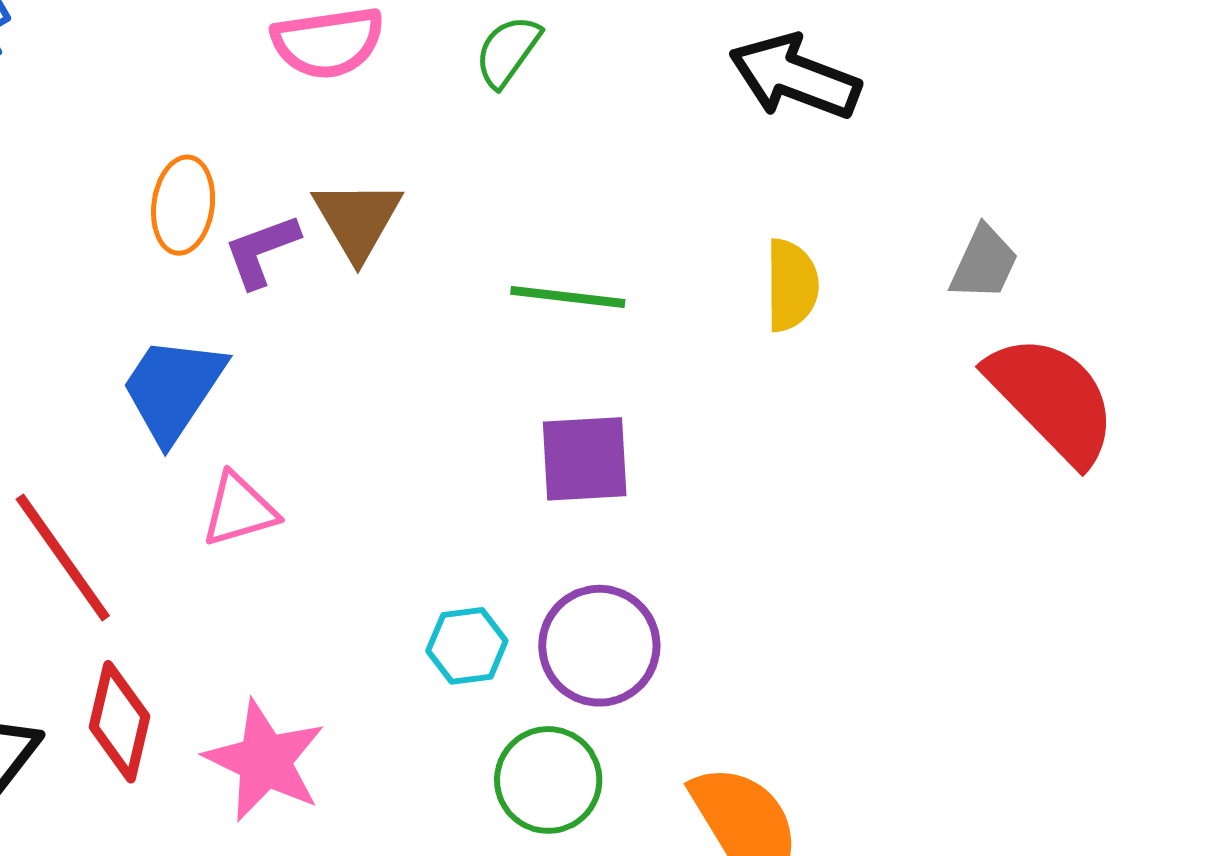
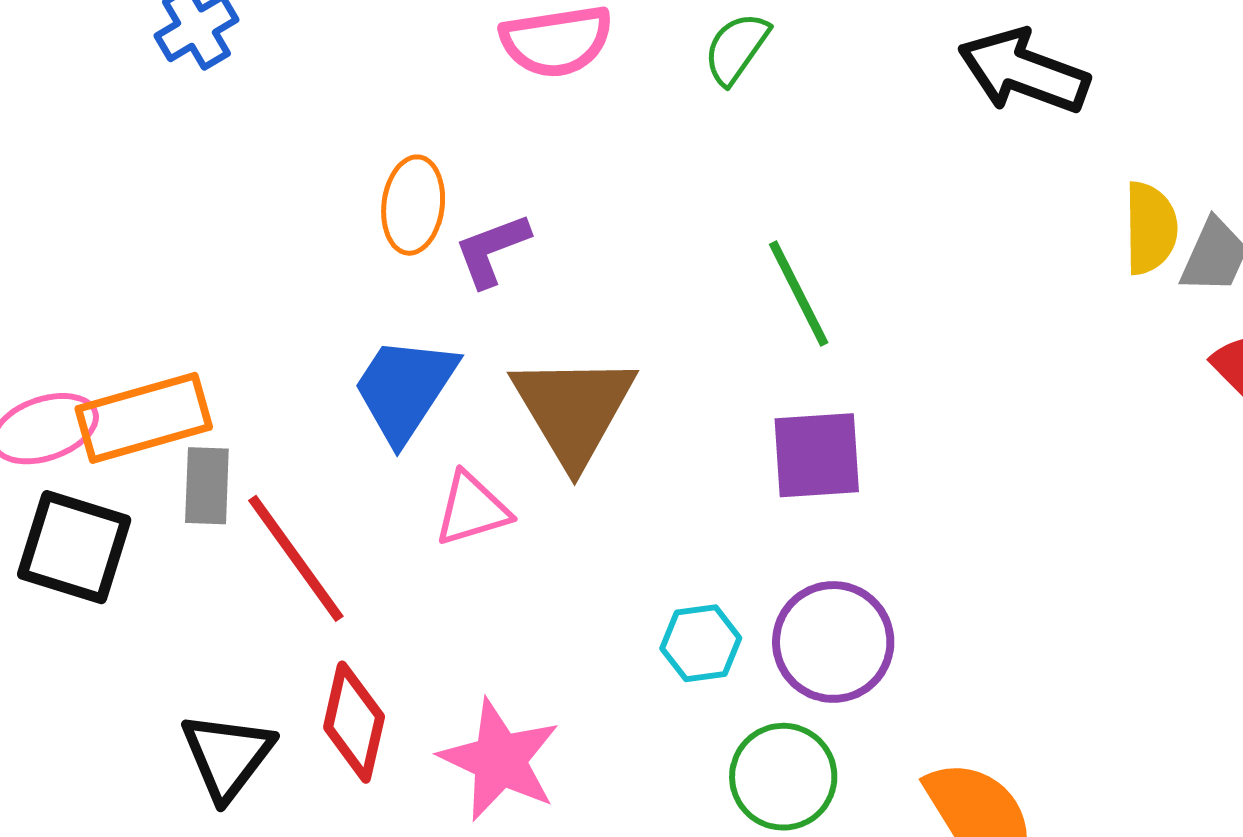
brown triangle: (357, 219) -> (574, 409), moved, size x1.4
yellow semicircle: (792, 285) -> (1150, 228), moved
green line: (568, 297) -> (799, 294), turned 57

